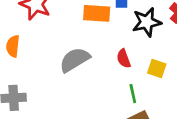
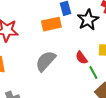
red semicircle: (124, 59) -> (81, 58), moved

